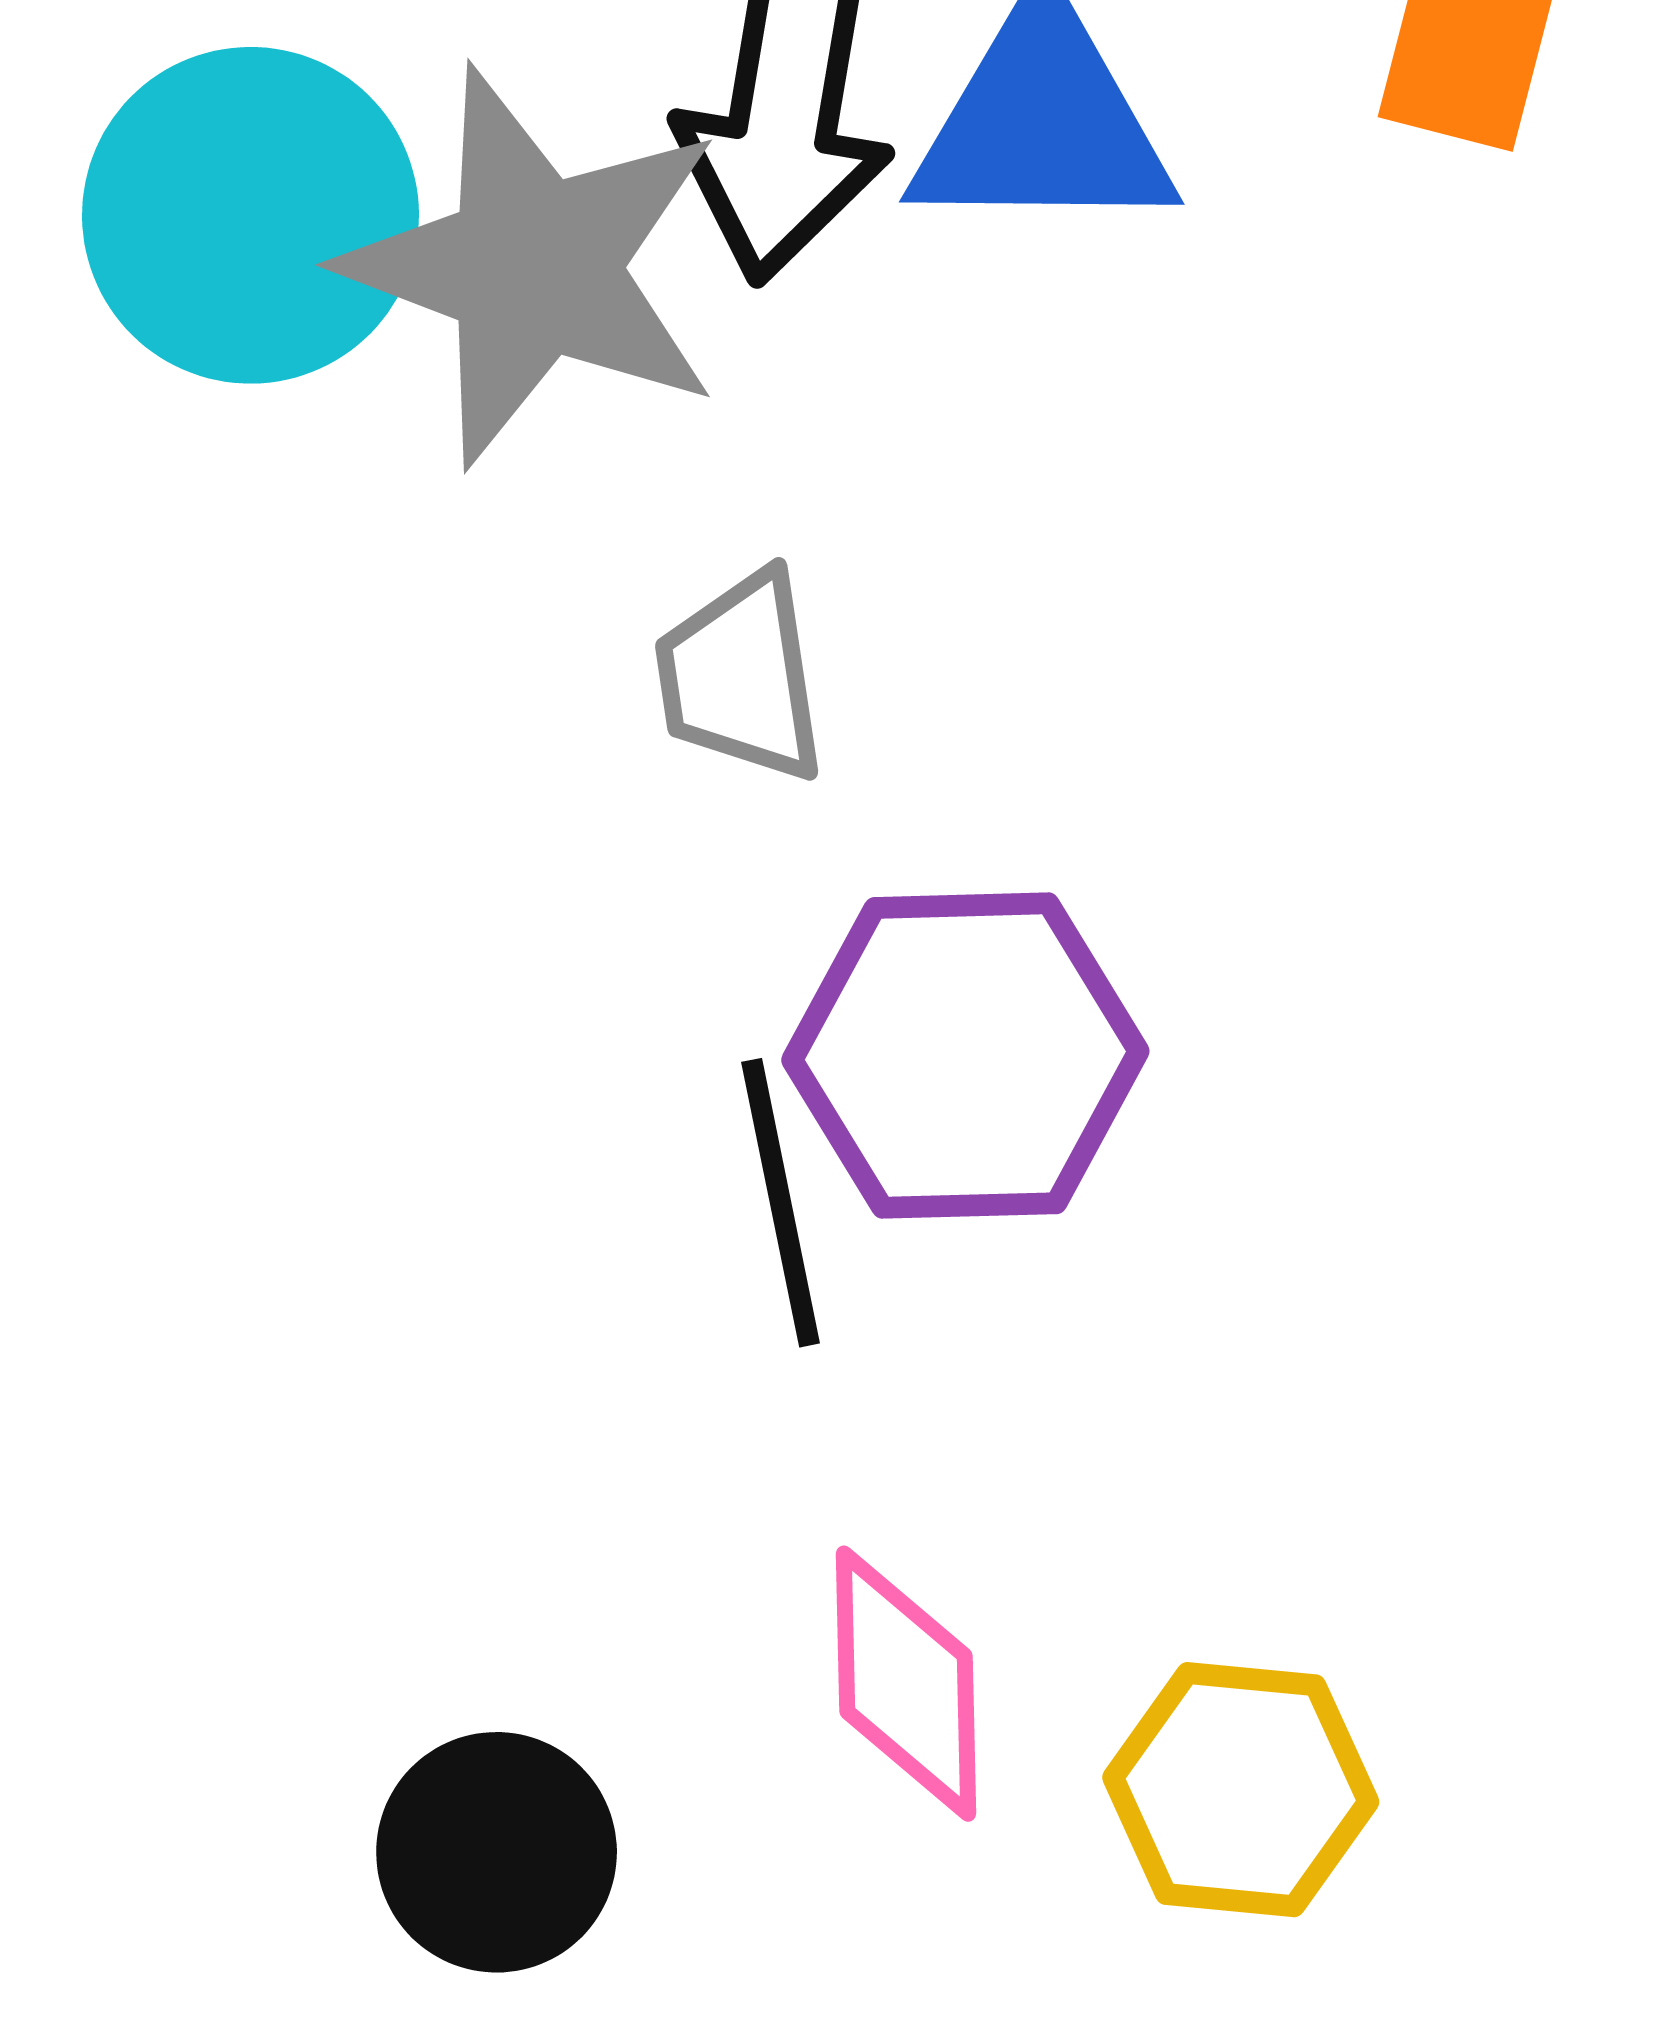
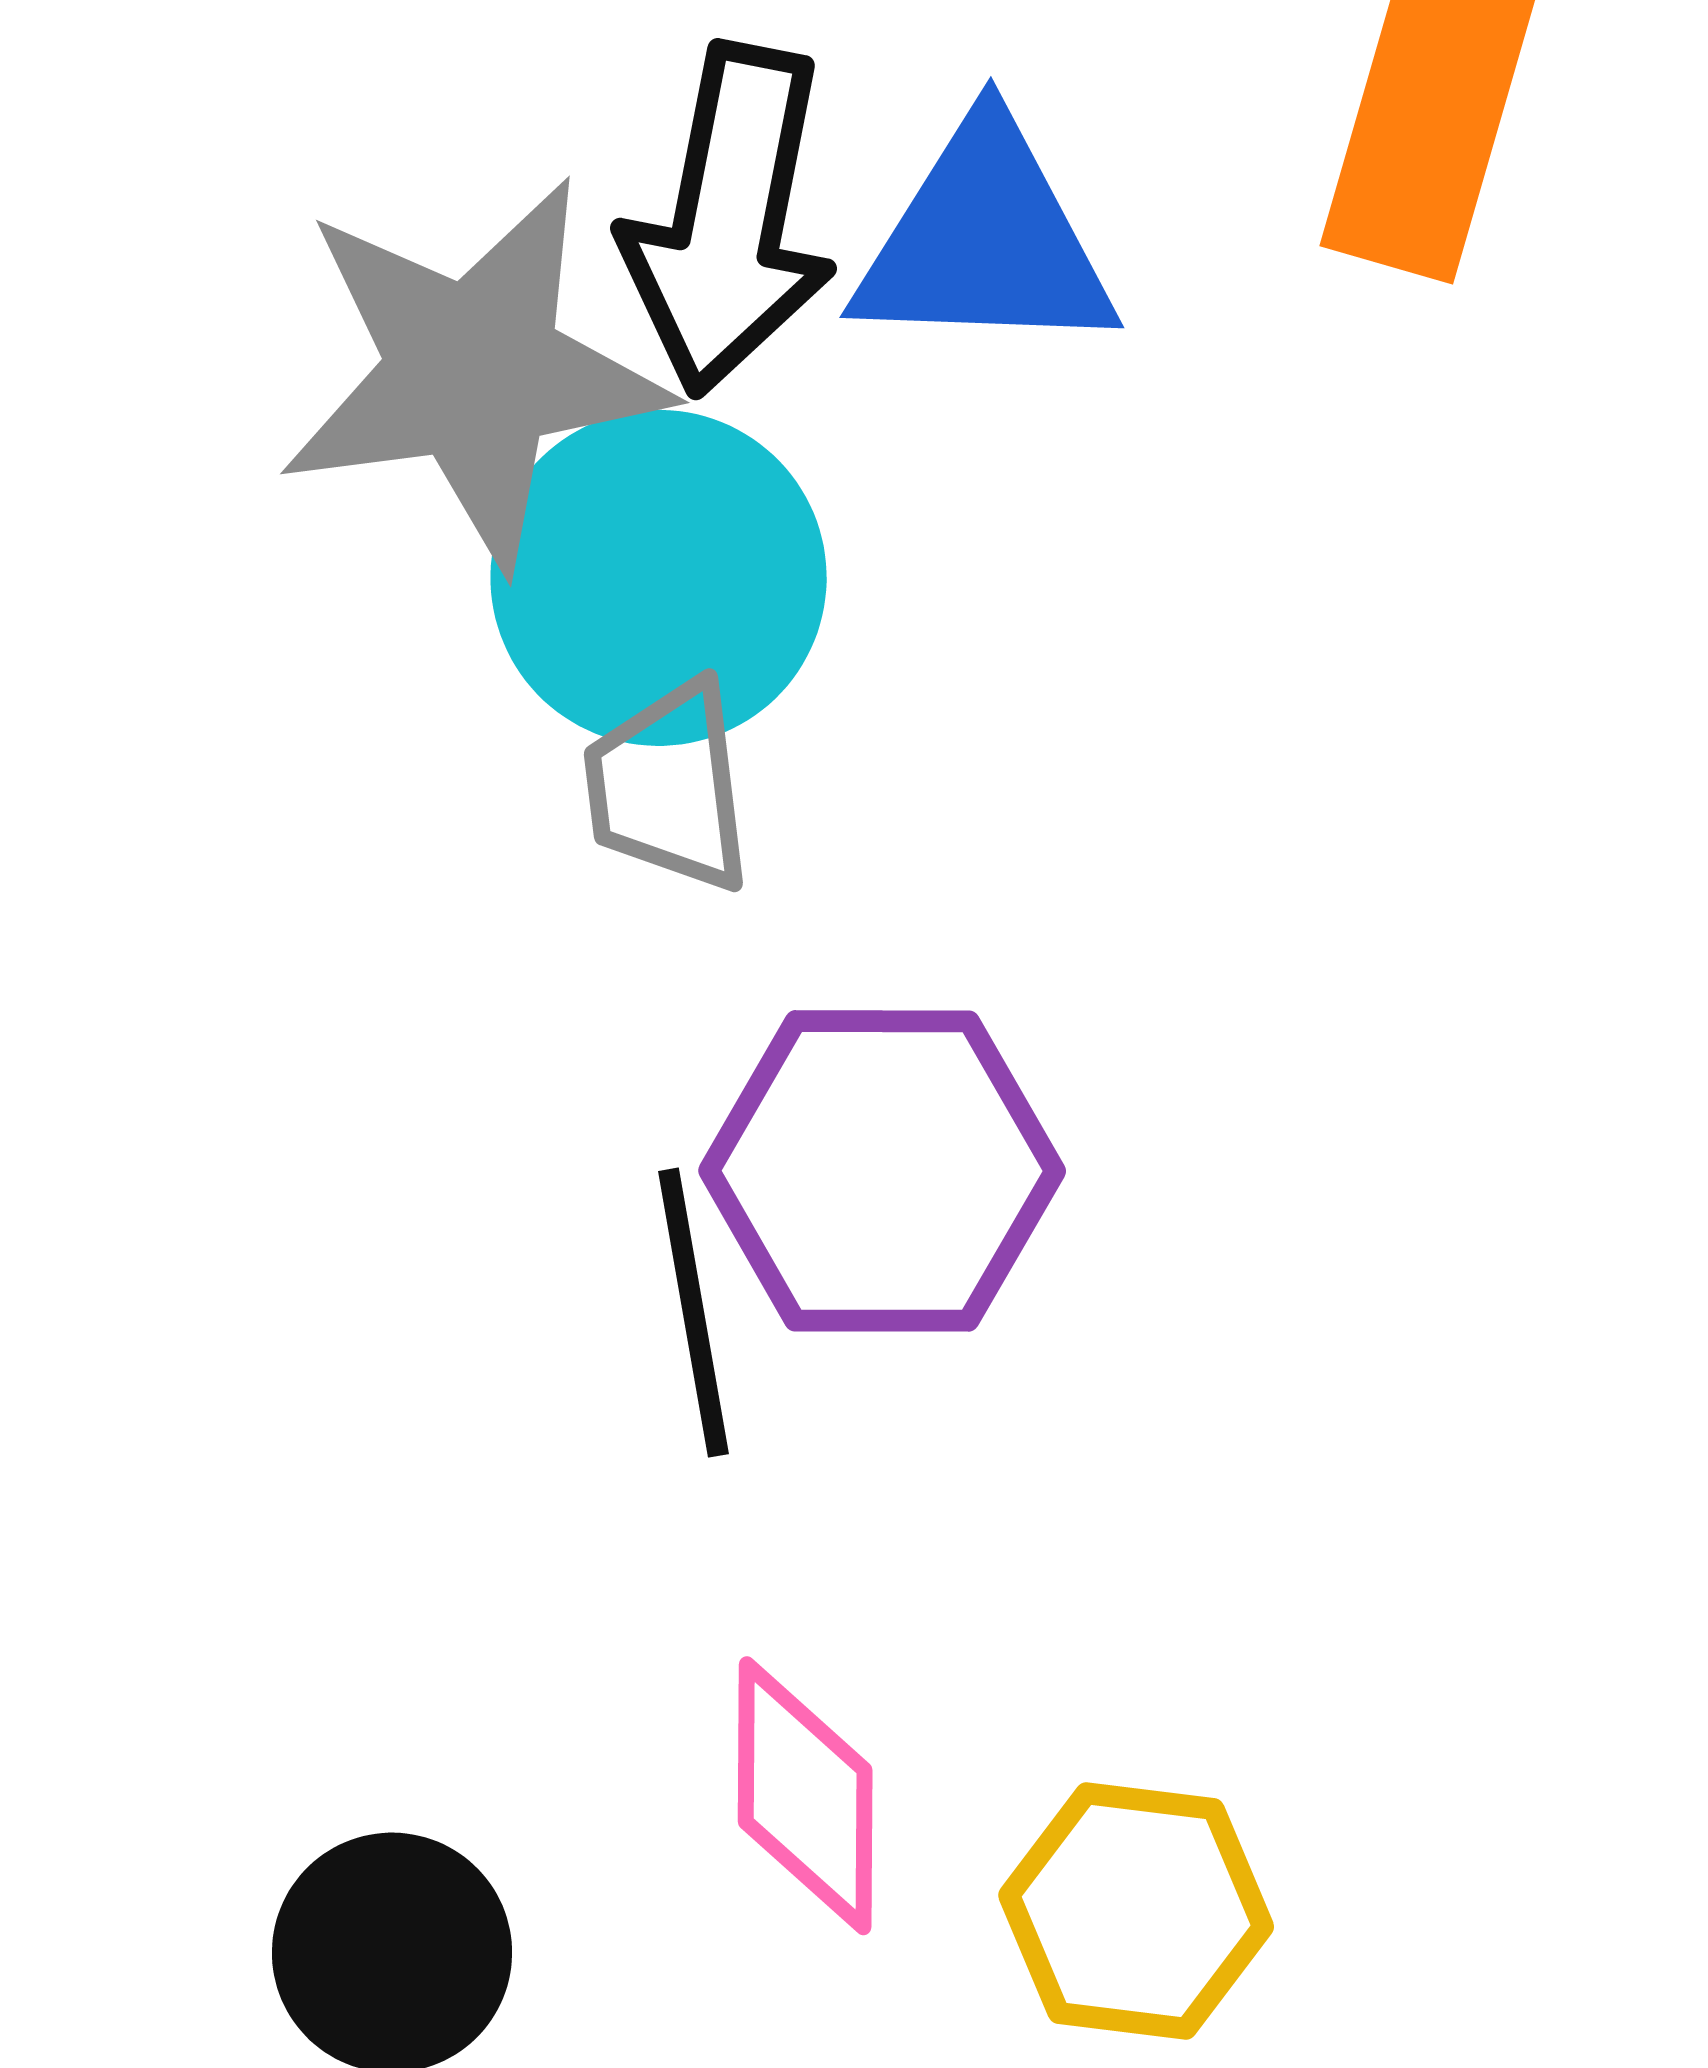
cyan circle: (251, 215) -> (659, 578), moved
gray star: (534, 267) -> (473, 372), turned -30

